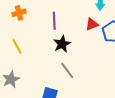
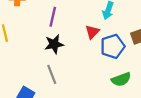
red triangle: (92, 24) -> (92, 32), turned -40

